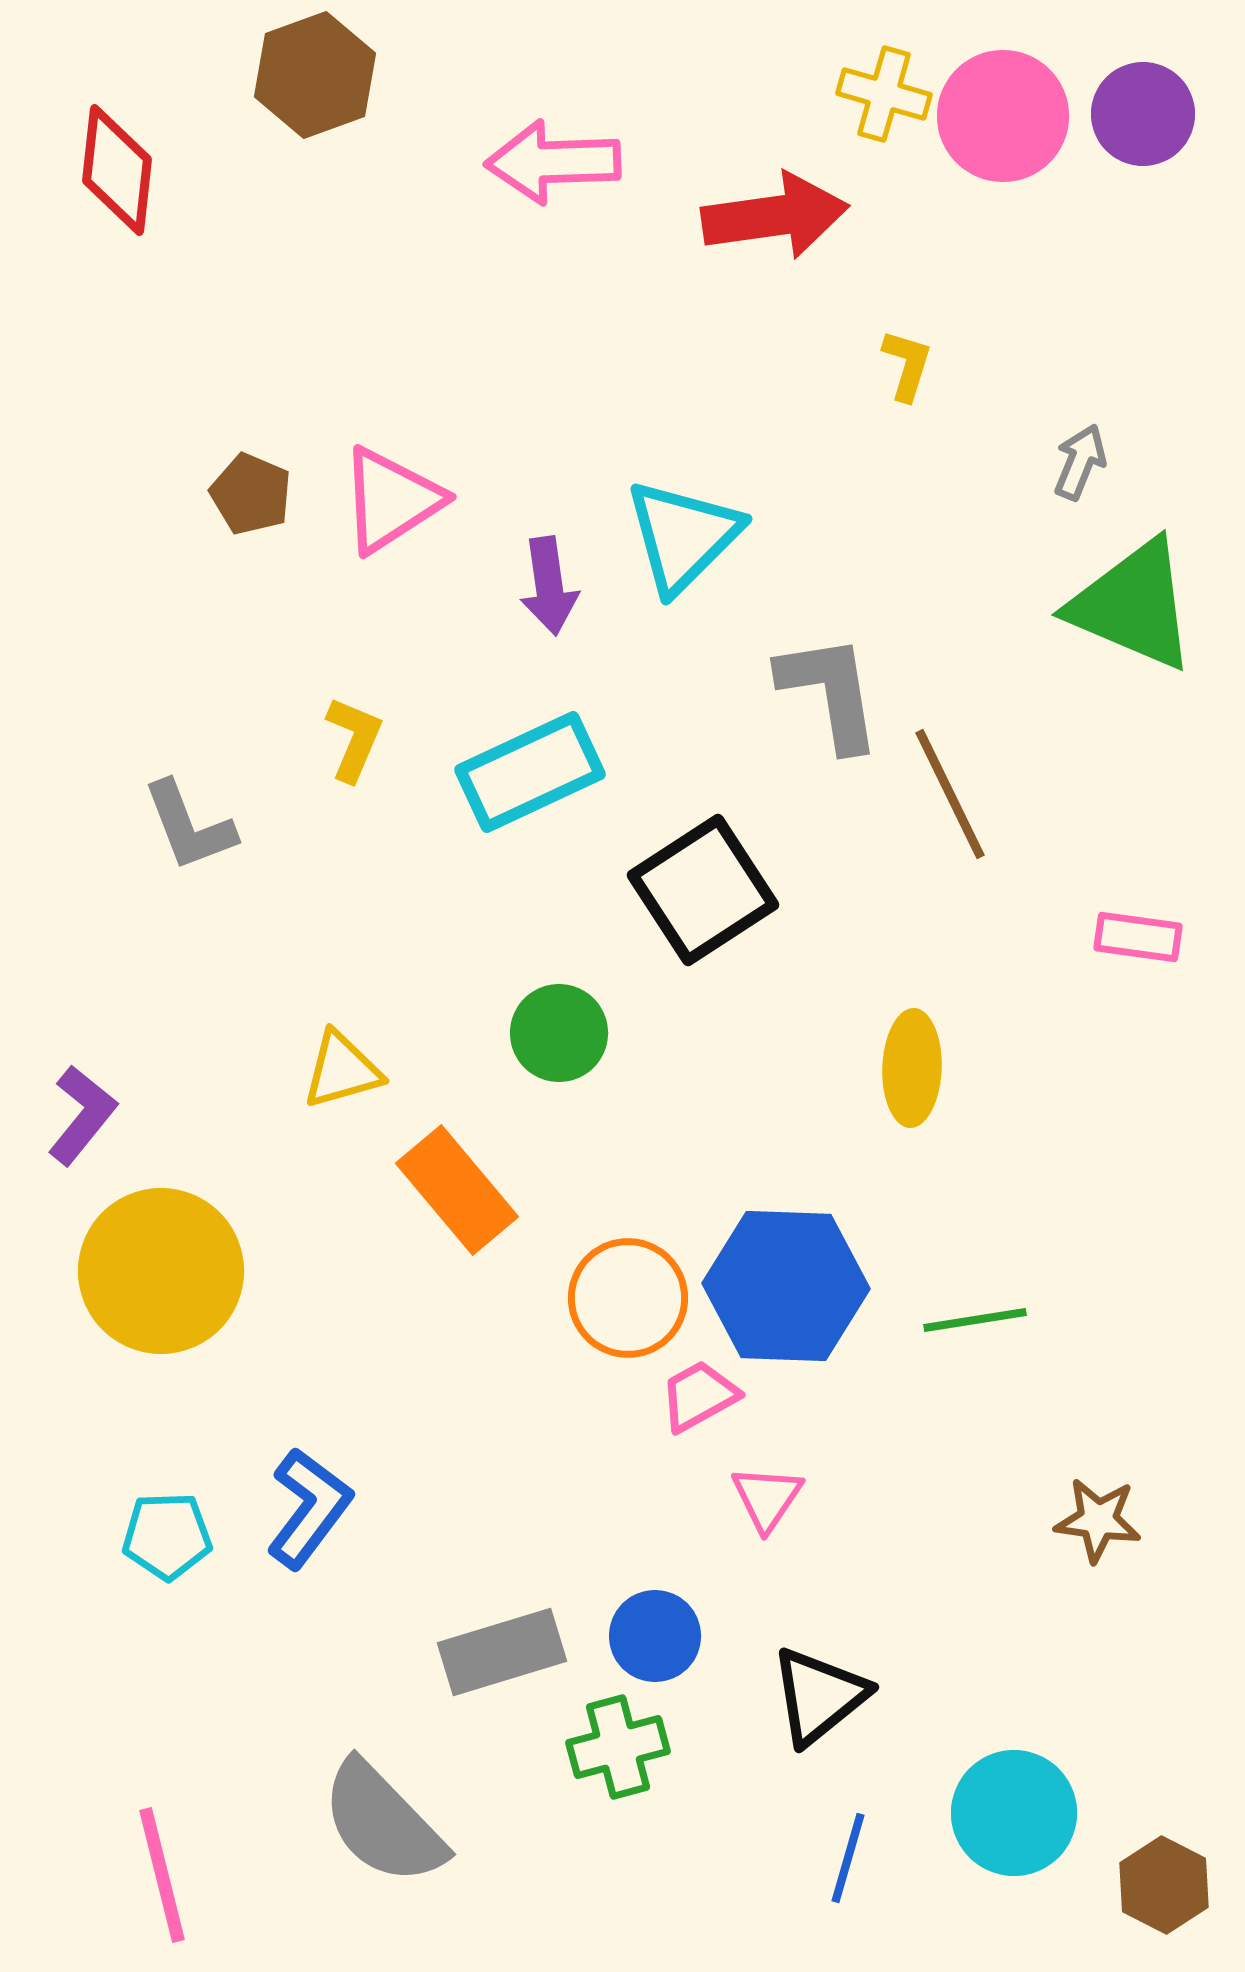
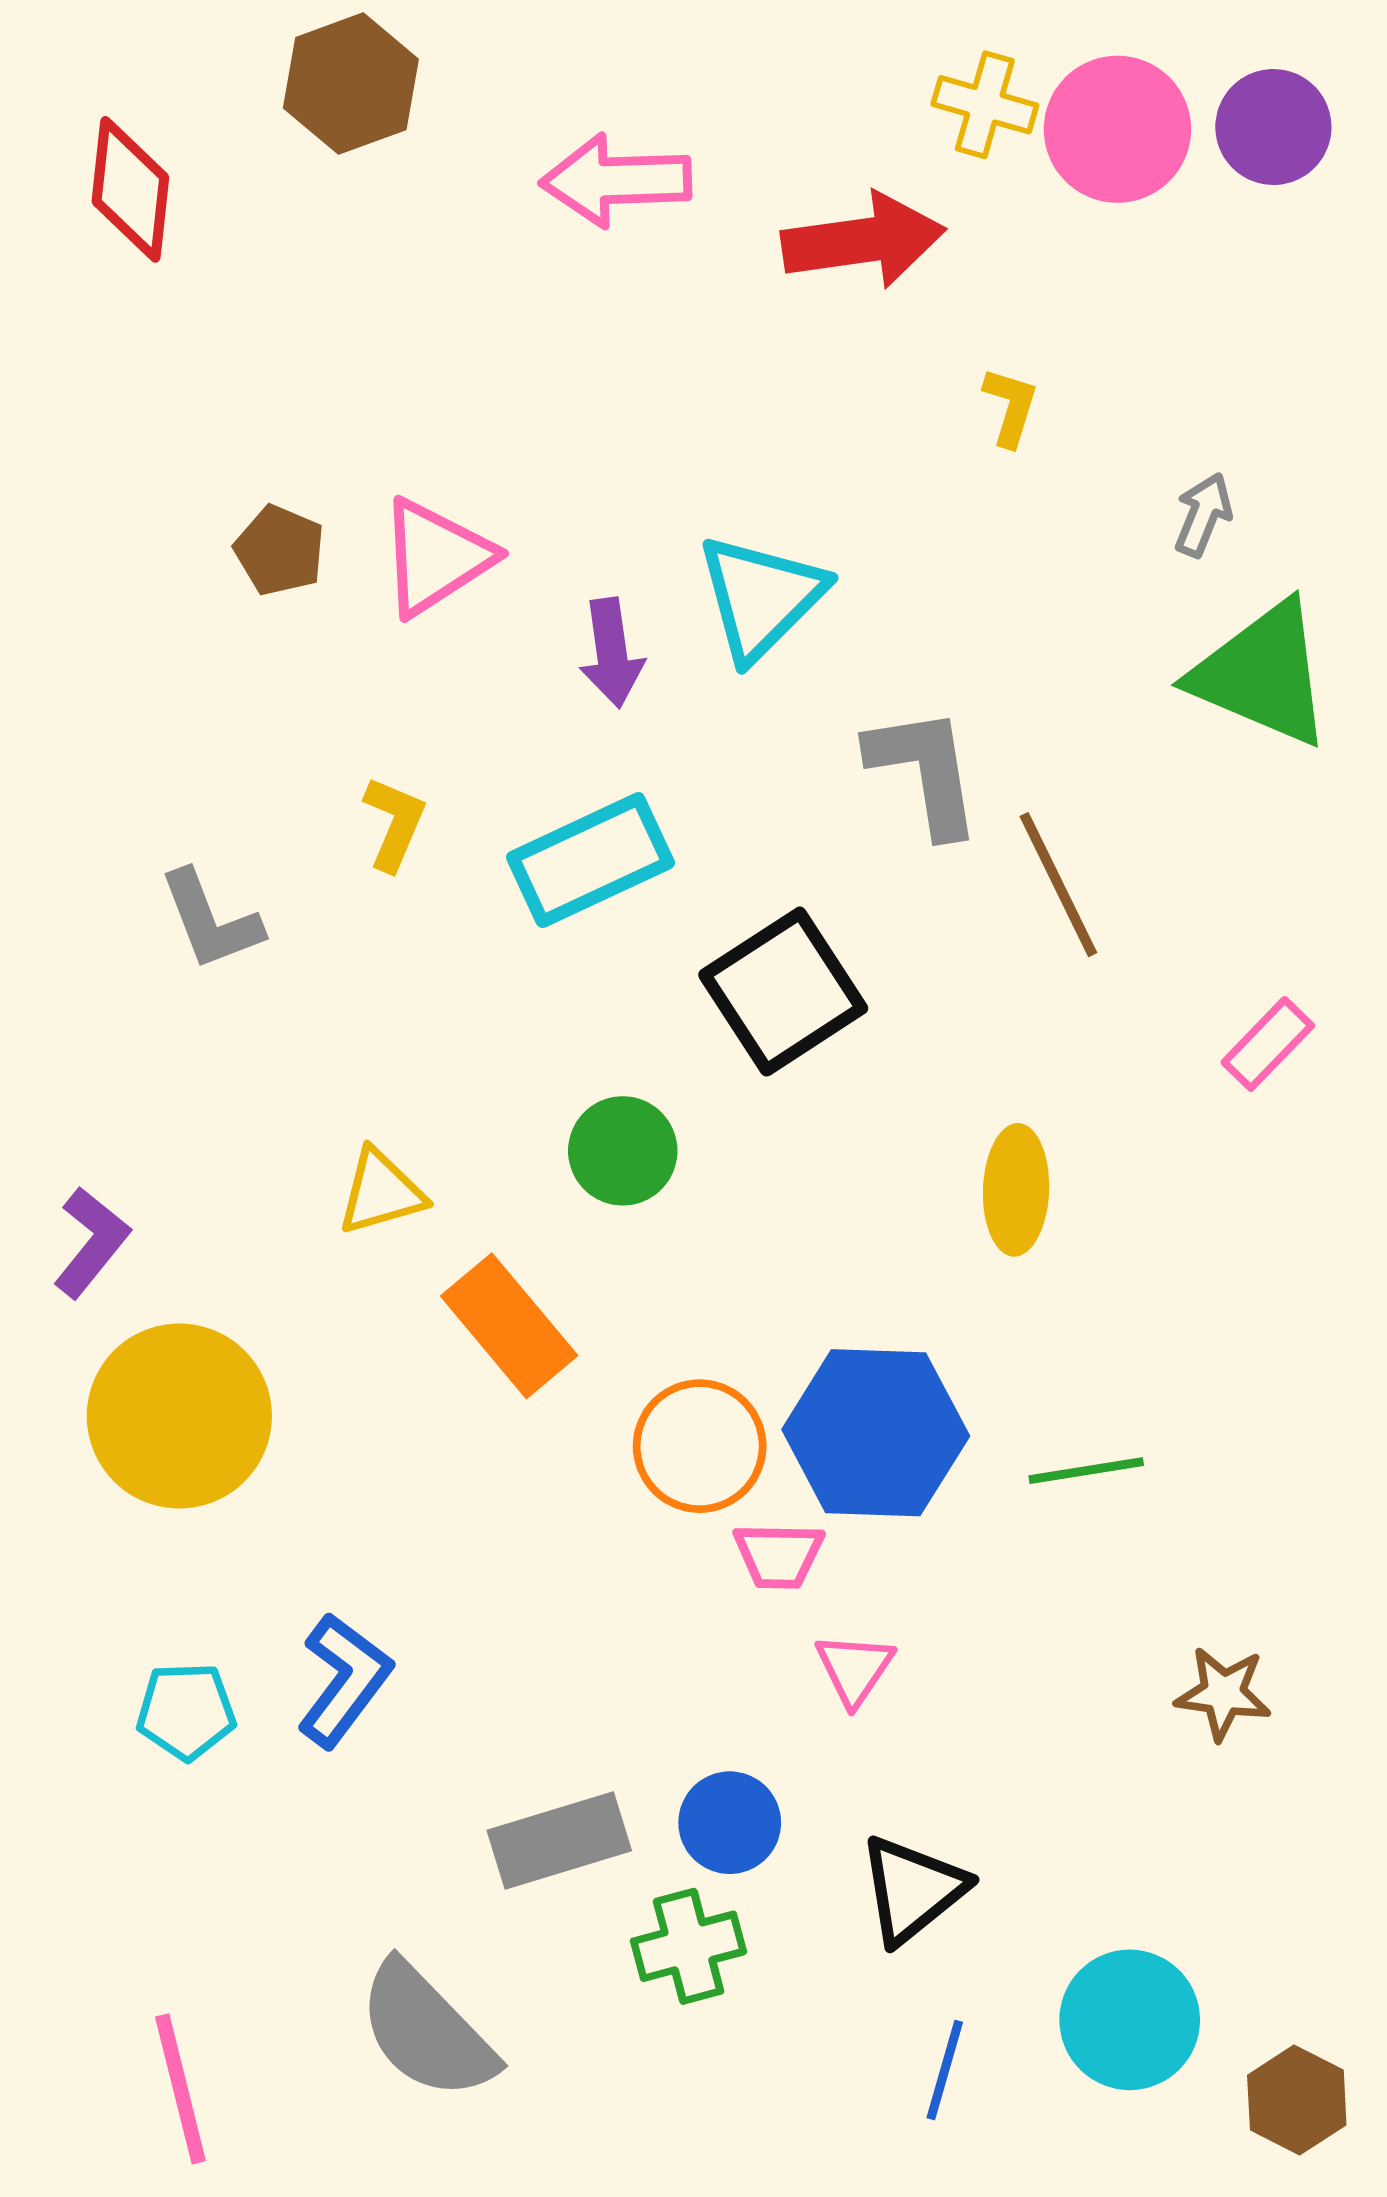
pink rectangle: (1138, 937) -> (1268, 1044), turned -54
pink trapezoid: (699, 1396) -> (779, 1555), turned -150

